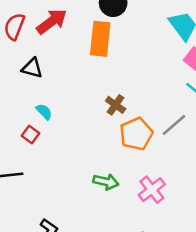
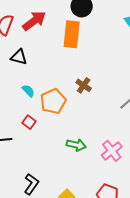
orange pentagon: (136, 134) -> (53, 101), moved
red square: (30, 135) -> (29, 122), moved

